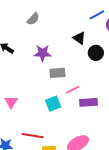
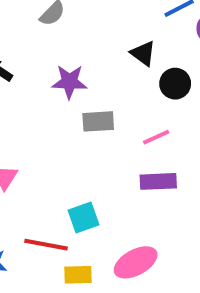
pink line: (73, 90) -> (156, 137), moved
cyan square: (53, 104) -> (84, 218), moved

